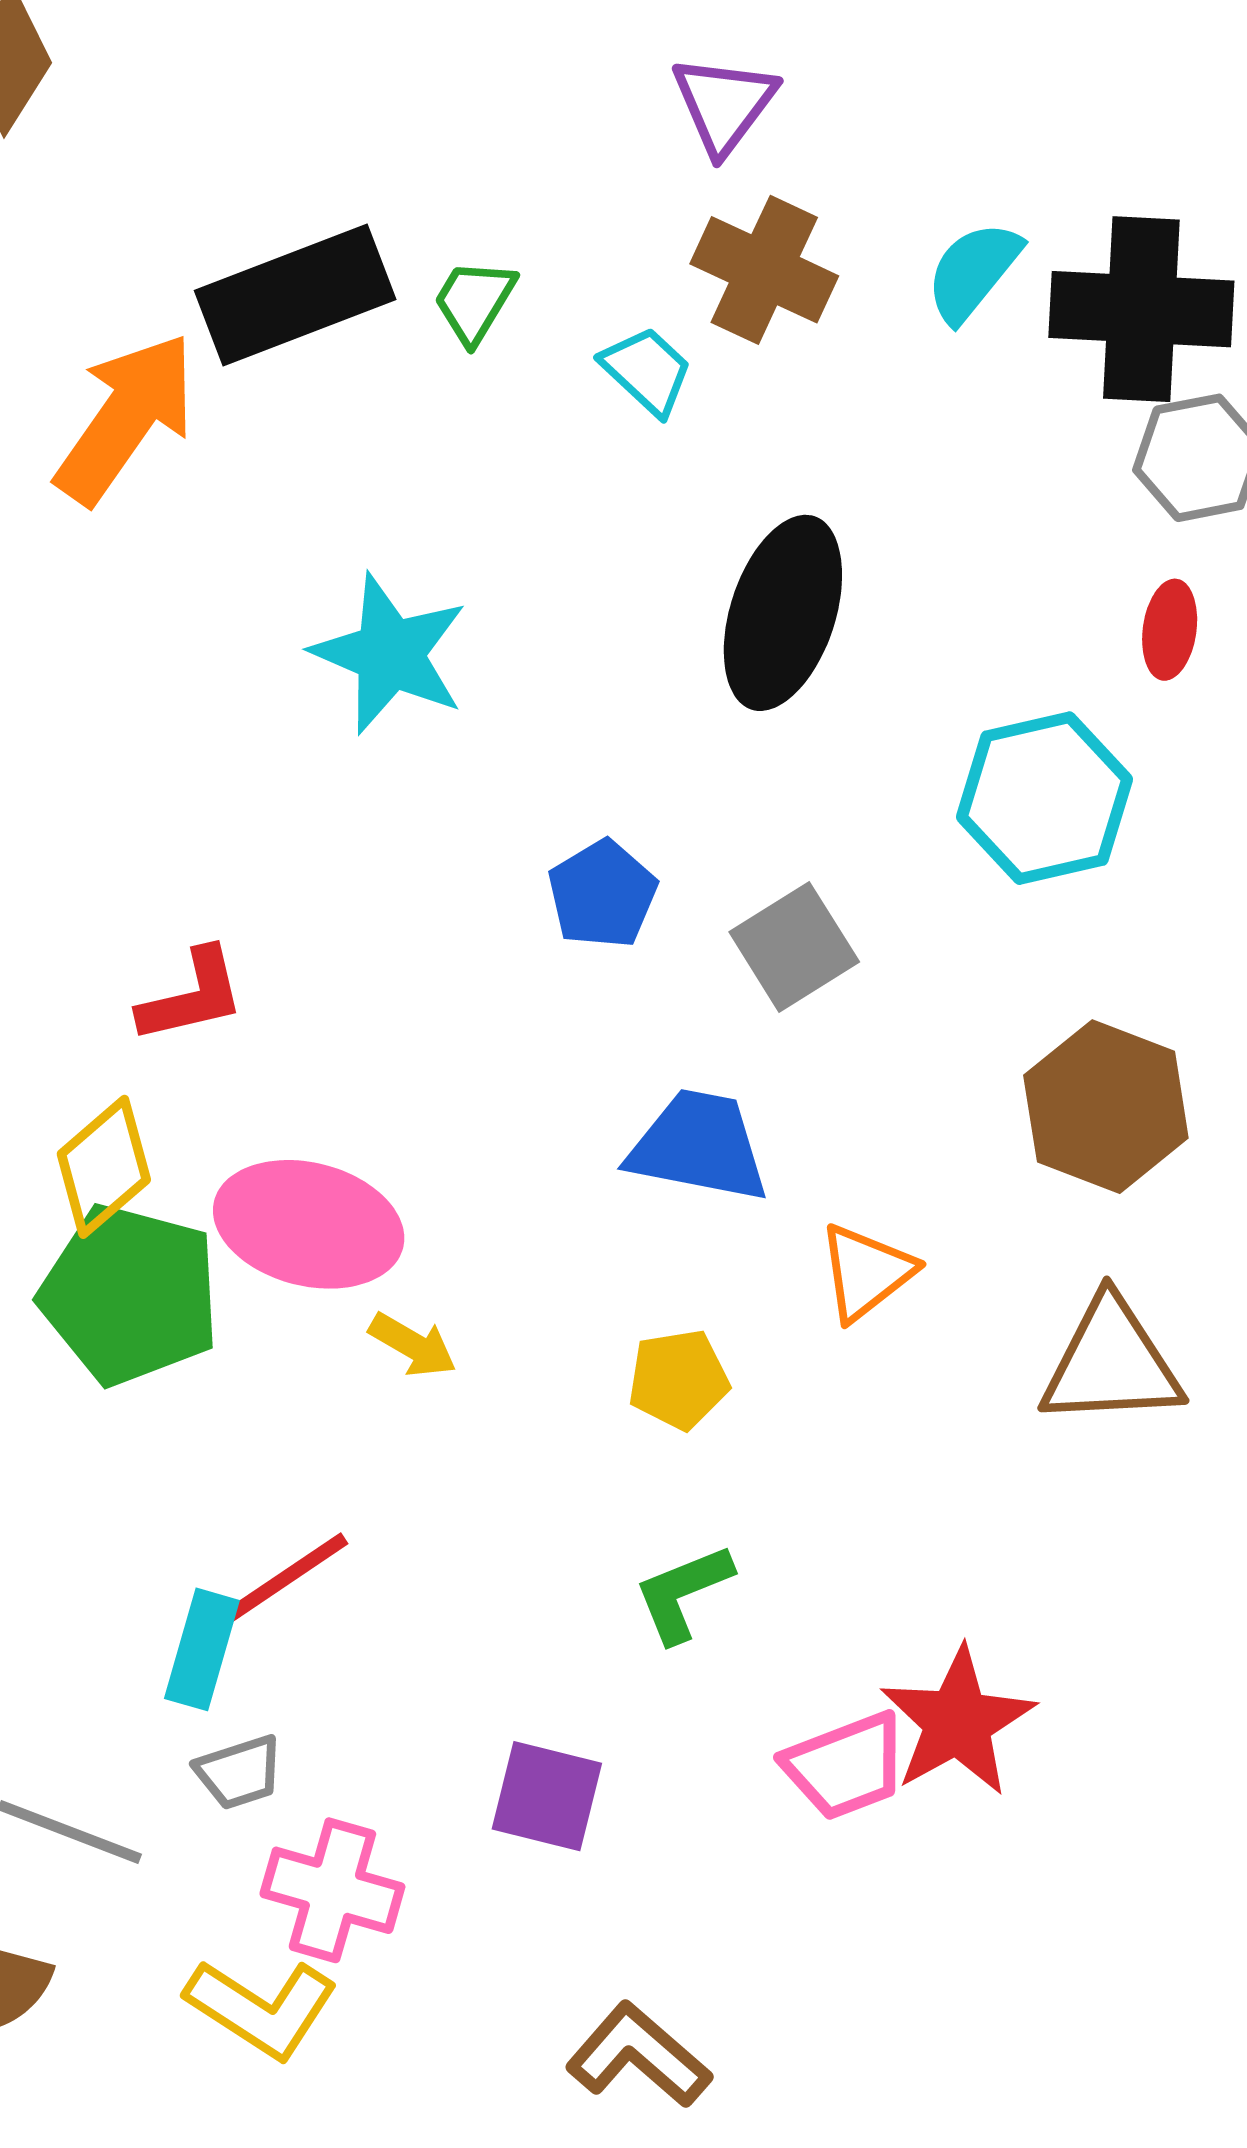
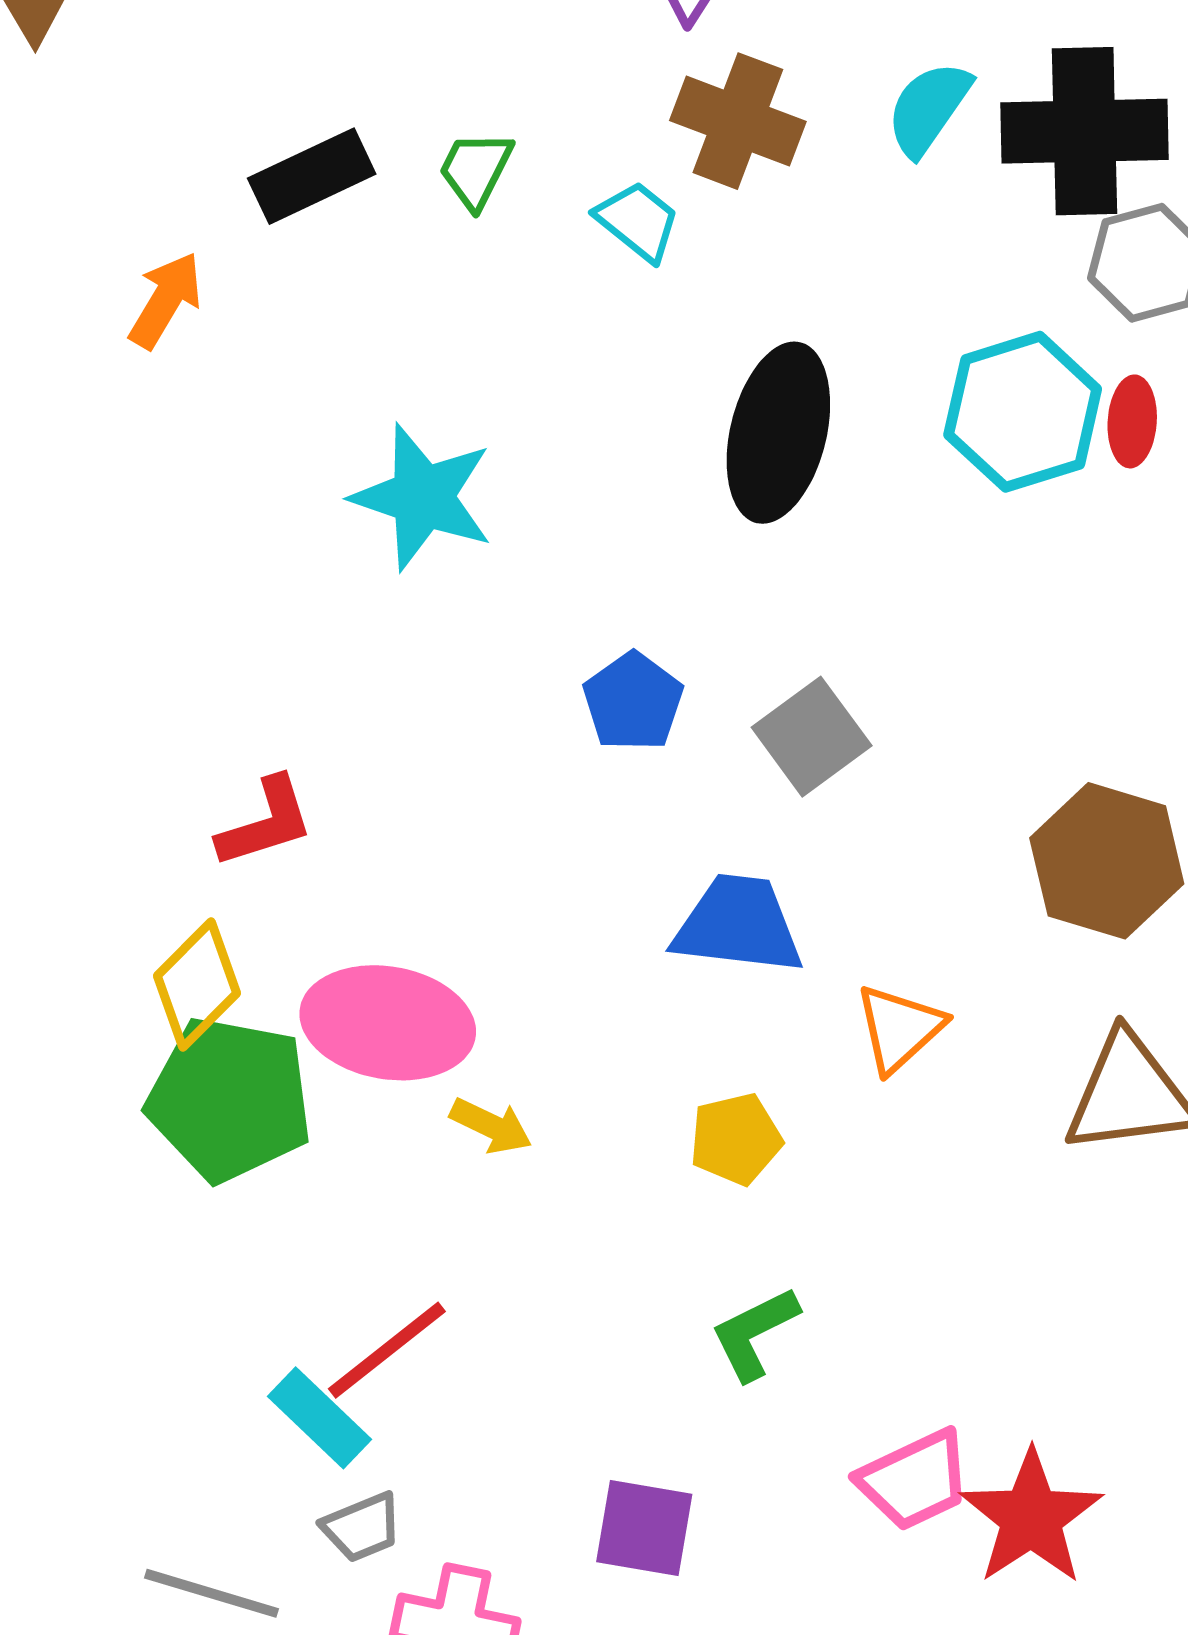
black rectangle: (295, 295) -> (312, 176), size x0.7
orange arrow: (126, 418) -> (166, 300), size x0.6
cyan hexagon: (1044, 798) -> (1023, 412), moved
cyan rectangle: (202, 1649) -> (320, 1418), turned -58
red star: (958, 1722) -> (1031, 1517), moved

